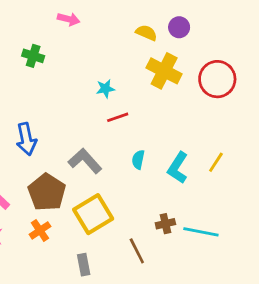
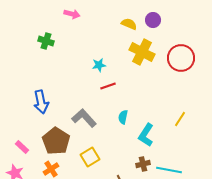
cyan L-shape: (178, 168) -> (146, 135), moved
yellow square: (93, 214) -> (90, 157), size x0.7

